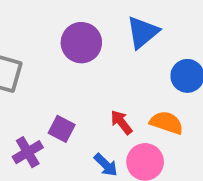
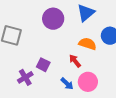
orange semicircle: (167, 123) -> (88, 44), moved

